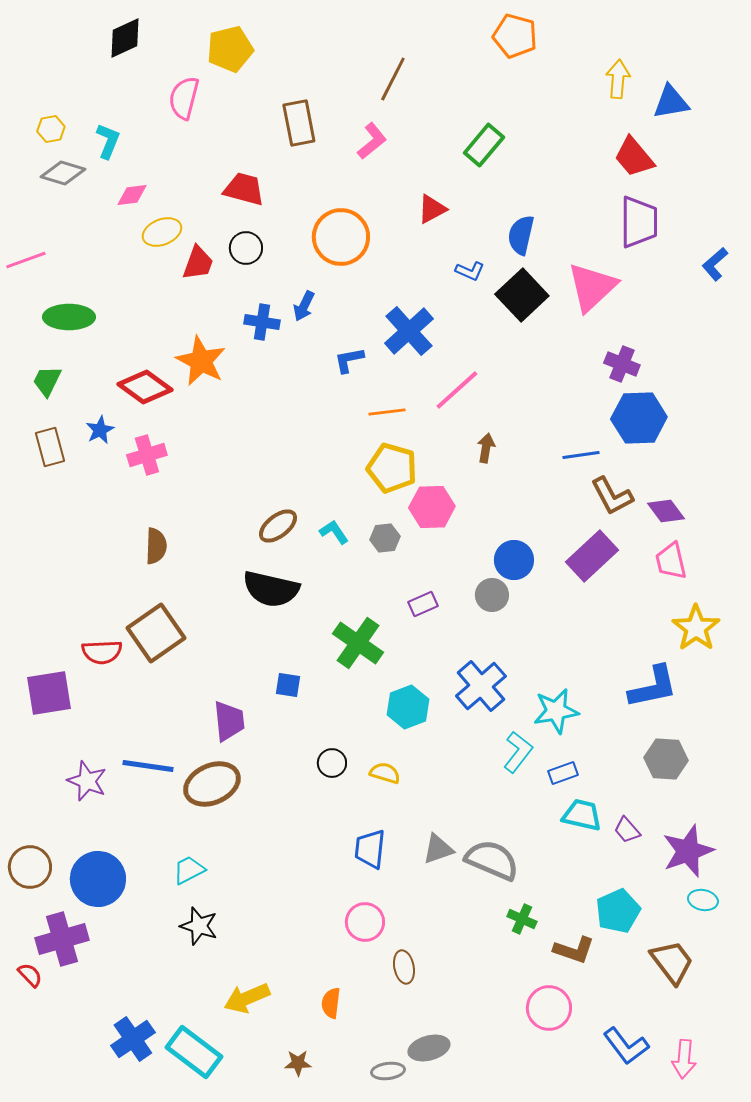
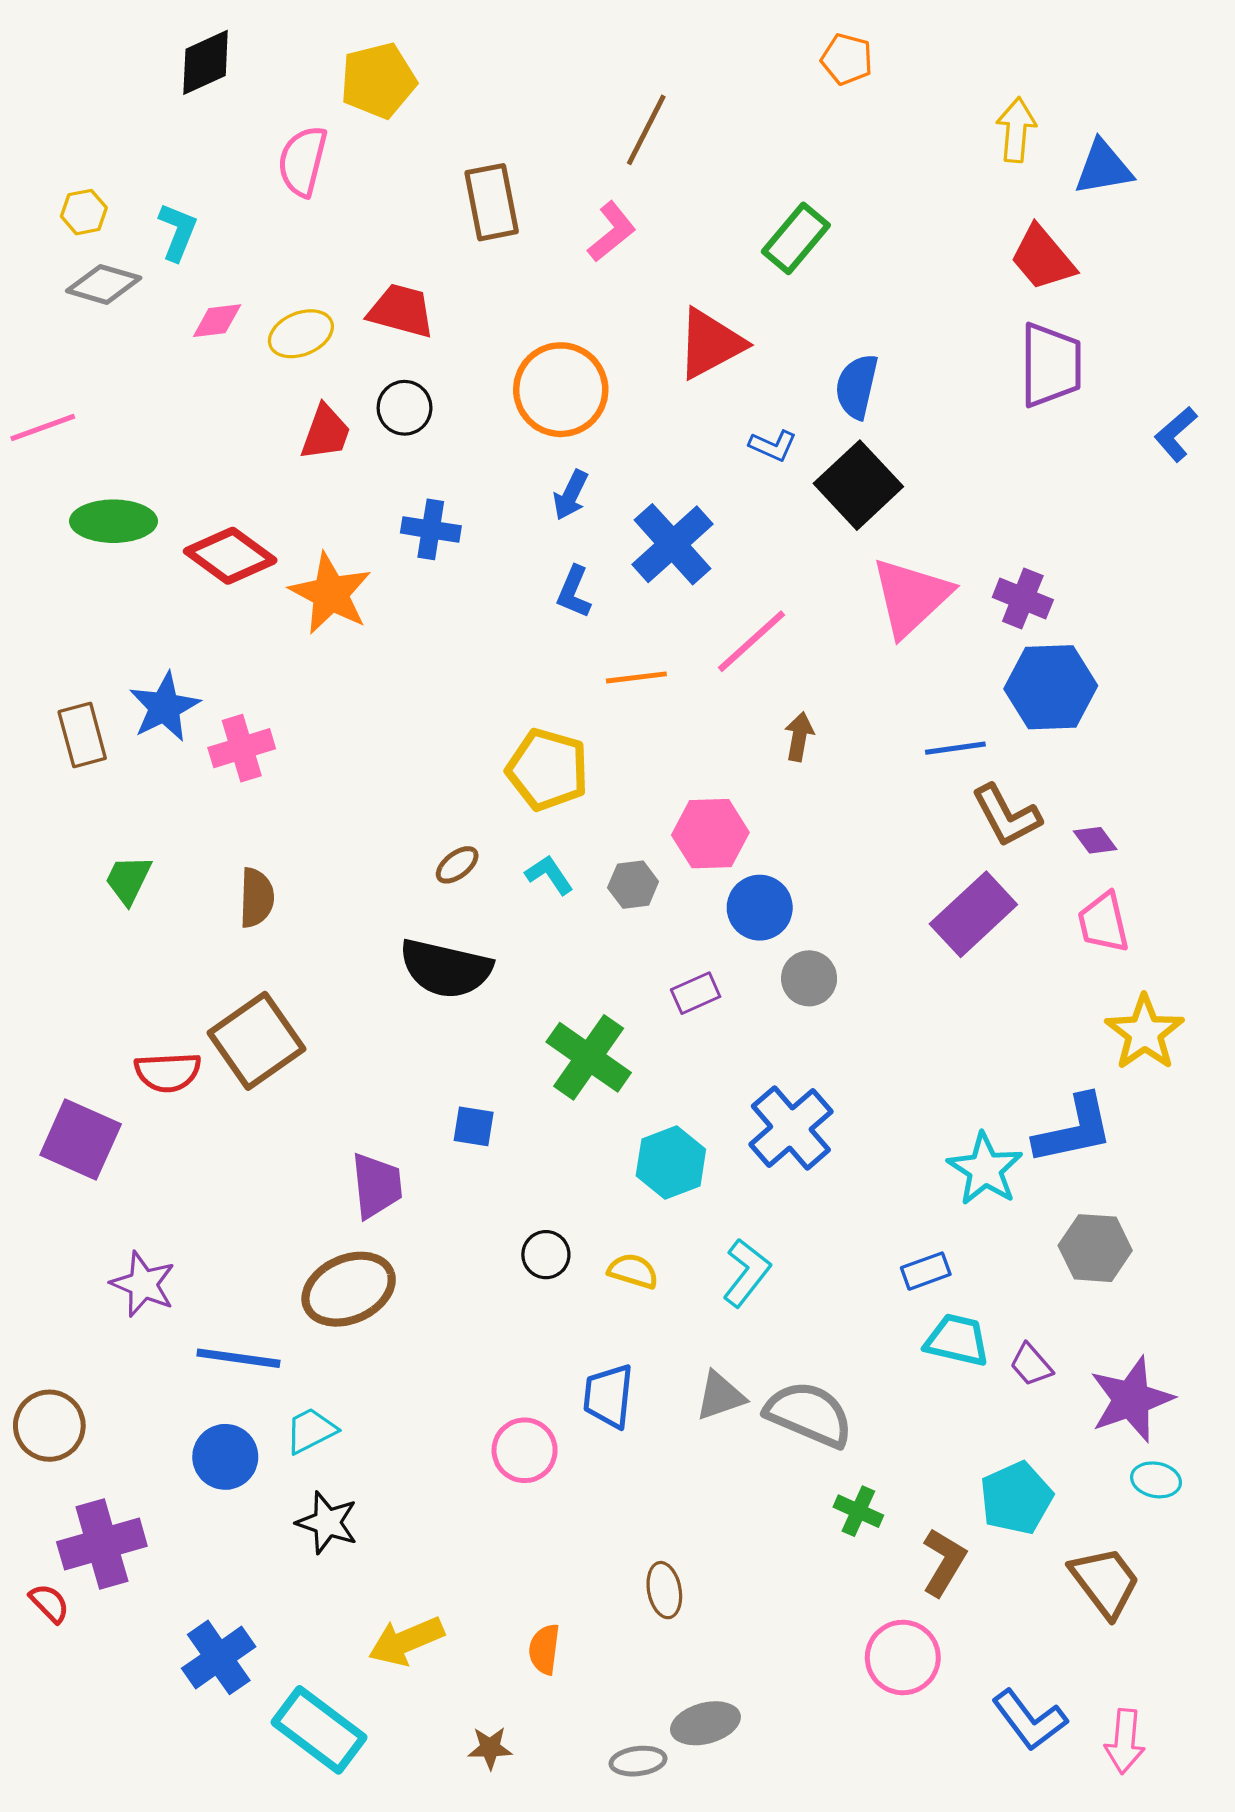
orange pentagon: (515, 36) -> (847, 59), size x0.7
red triangle: (432, 209) -> (710, 344), size x1.5
yellow ellipse: (162, 232) -> (301, 334), moved
pink triangle: (592, 287) -> (911, 597), moved
blue arrow: (304, 306) -> (571, 495), moved
blue L-shape: (349, 360) -> (574, 592), turned -56
green trapezoid: (47, 381) -> (128, 880), moved
red diamond: (145, 387) -> (230, 556), moved
blue star: (100, 430) -> (164, 707), size x1.5
yellow pentagon: (392, 468) -> (548, 770), moved
purple diamond: (666, 511) -> (1095, 840), size x0.7
brown ellipse: (278, 526) -> (457, 865), size x0.7
blue circle: (514, 560) -> (760, 908), moved
purple square: (49, 693) -> (81, 1140), turned 33
cyan star: (556, 711) -> (985, 1169), moved, turned -30
cyan L-shape: (518, 752) -> (747, 1273), moved
blue line: (148, 766) -> (238, 1358), moved
blue circle: (98, 879) -> (225, 1457), moved, size x0.7
pink circle: (365, 922) -> (525, 1450), moved
brown L-shape: (574, 950) -> (944, 1562), turned -78
blue cross: (133, 1039) -> (219, 1657), moved

